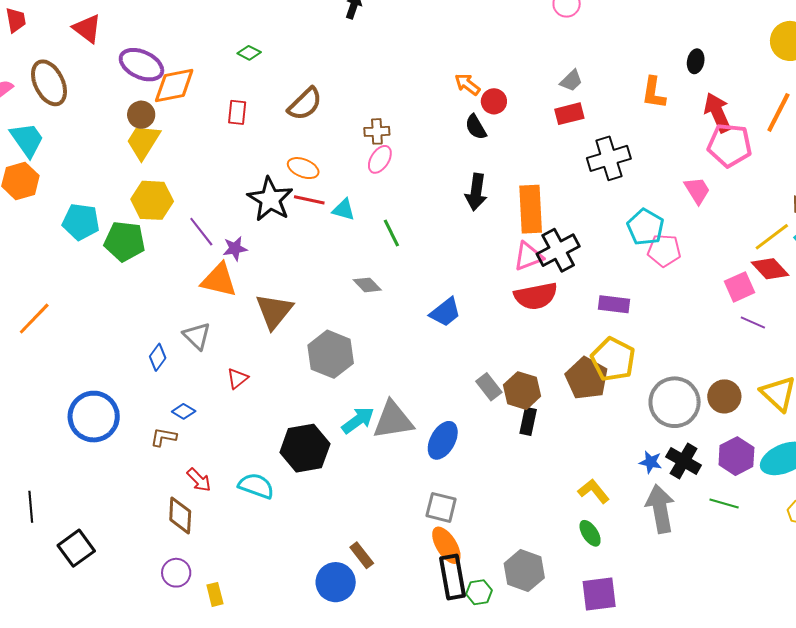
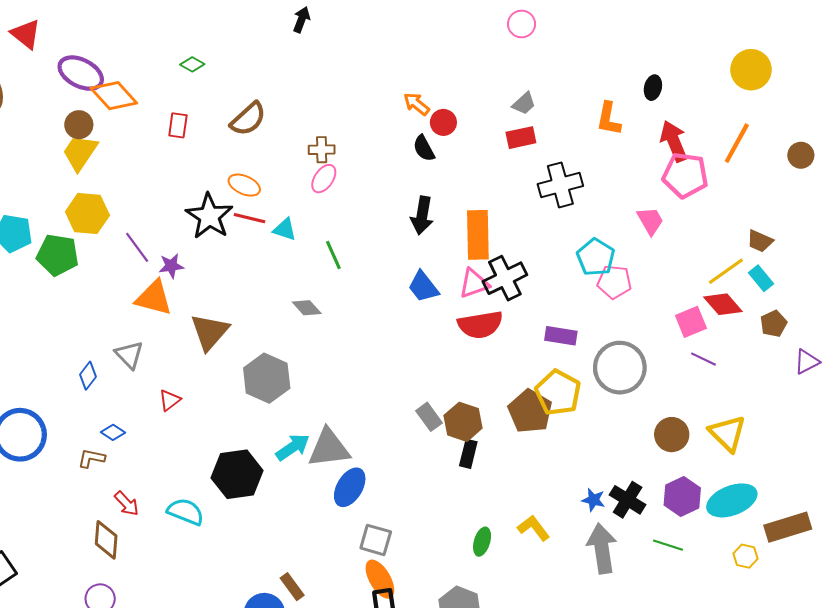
orange diamond: (174, 86) -> (114, 96), turned 57
blue trapezoid: (445, 312) -> (423, 287), moved, turned 88
gray circle: (675, 402) -> (620, 368), moved
blue ellipse: (443, 440) -> (350, 487), moved
green ellipse: (590, 533) -> (482, 542), moved, turned 48

